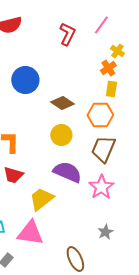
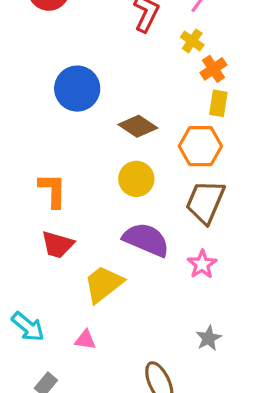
yellow cross: (117, 51) -> (192, 41), moved
pink star: (101, 187) -> (202, 264), size x0.7
pink triangle: (30, 233) -> (85, 340), size x0.5

